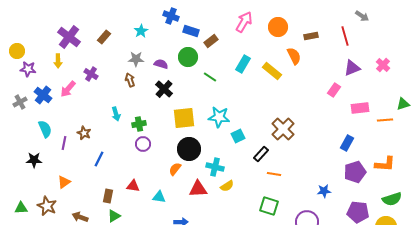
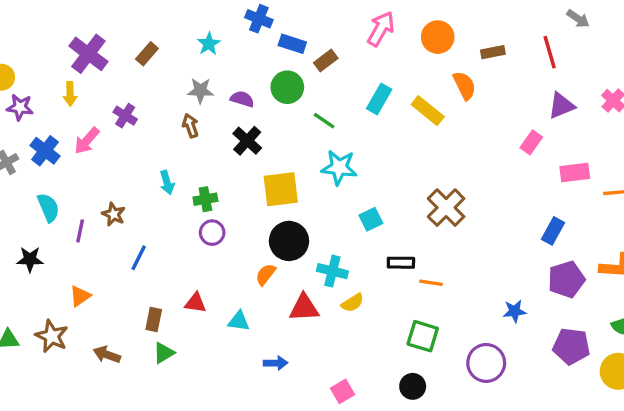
cyan star: (219, 117) -> (339, 167), moved
black rectangle: (261, 154) -> (401, 263), moved, turned 49

